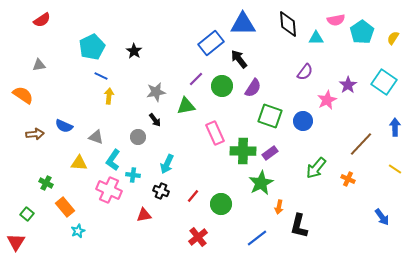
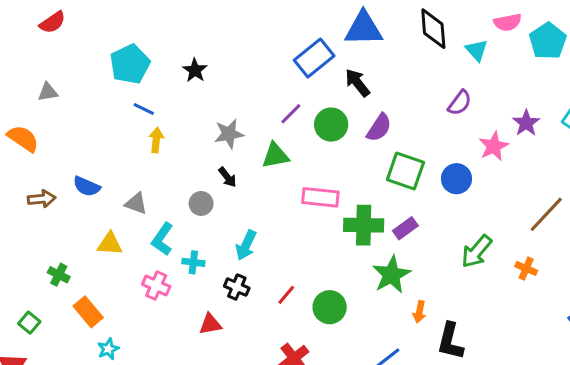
cyan triangle: (316, 38) -> (477, 50), turned 49
pink rectangle: (215, 133) -> (320, 197), turned -60
pink cross: (109, 190) -> (156, 286), size x0.7

